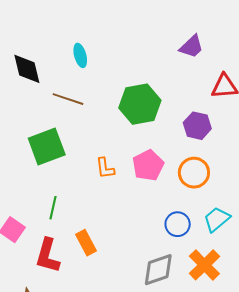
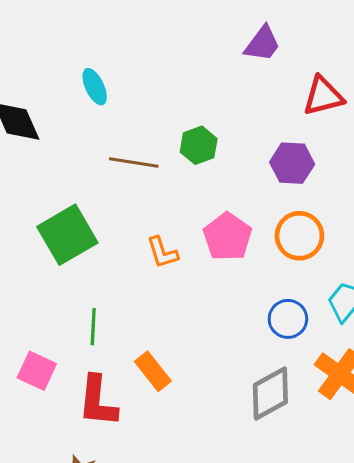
brown line: (68, 99) -> (134, 162), moved
green hexagon: (140, 104) -> (199, 145), size x0.6

